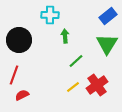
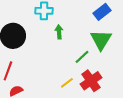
green line: (76, 61) -> (82, 57), moved

